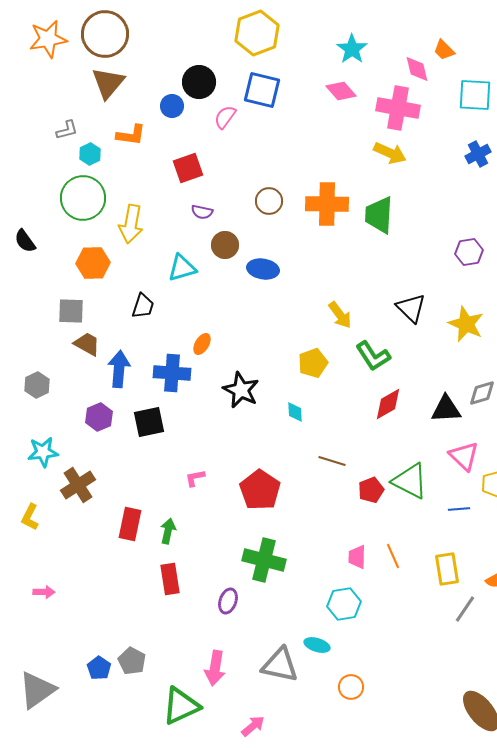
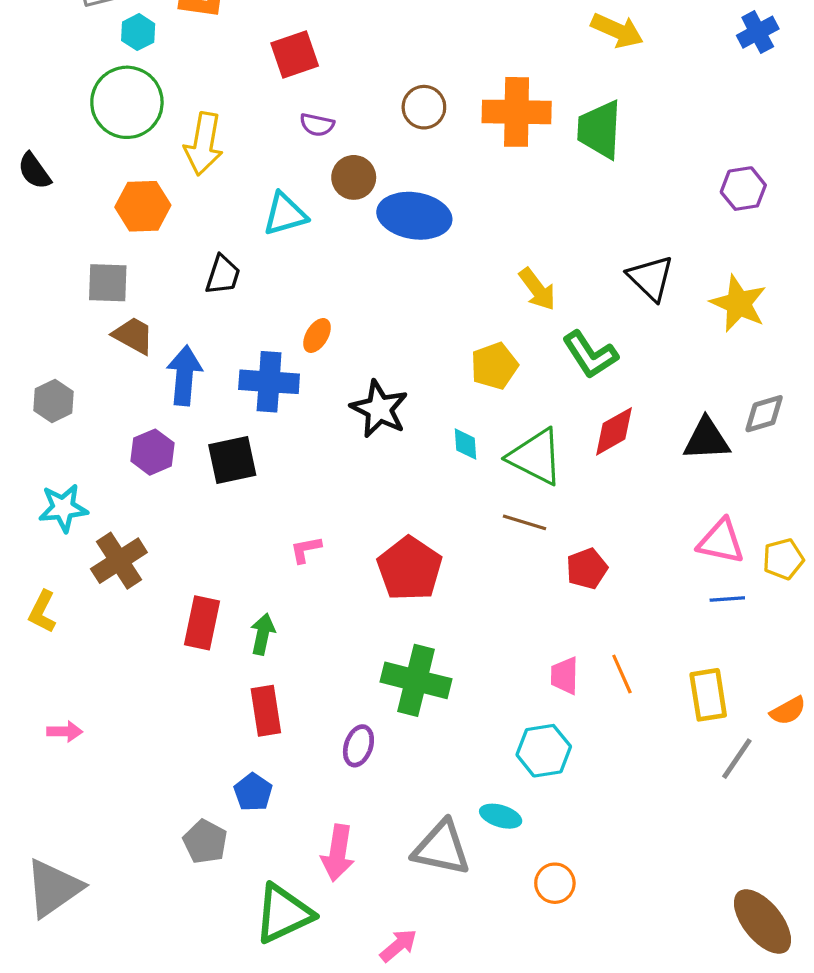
blue ellipse: (263, 269) -> (414, 216), size x1.4
pink triangle: (464, 456) -> (721, 541), moved, turned -32
green triangle: (410, 481) -> (536, 457), moved
blue pentagon: (99, 668) -> (253, 792), moved

